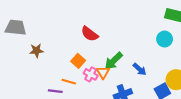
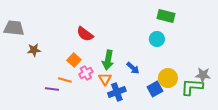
green arrow: (114, 61) -> (108, 60), turned -36
orange triangle: (103, 72) -> (105, 79), moved
pink cross: (91, 74) -> (86, 73), turned 32

